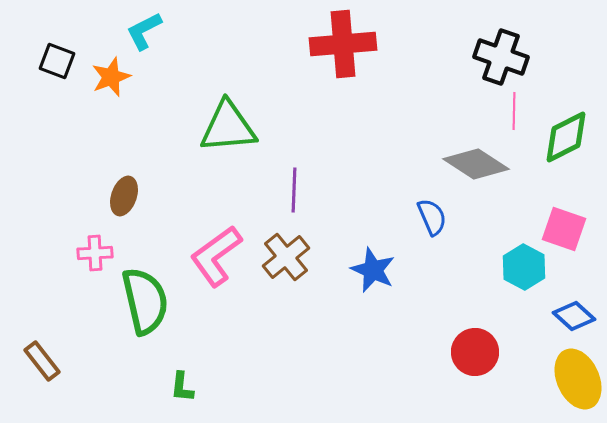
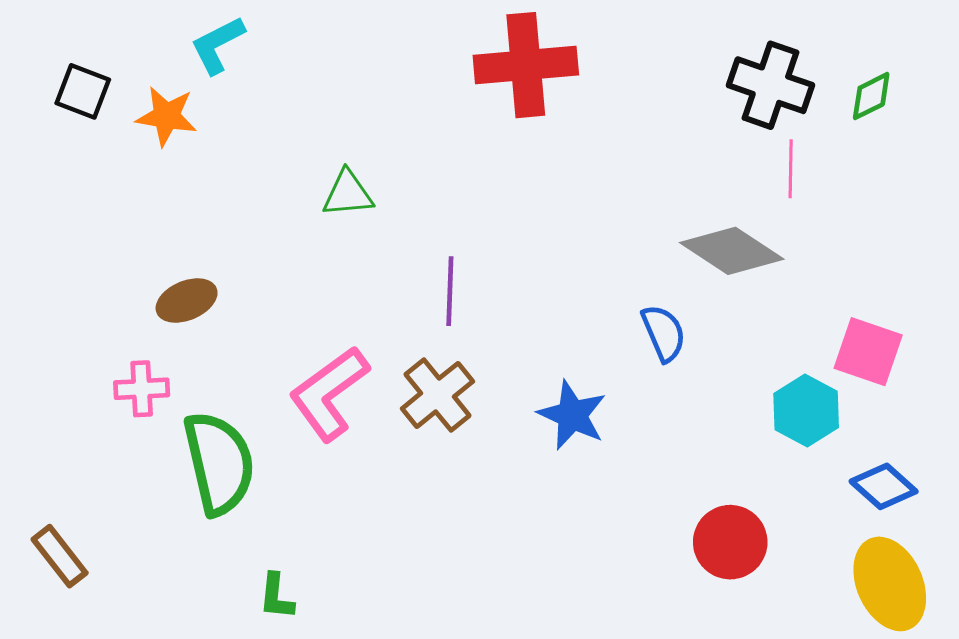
orange star: (111, 77) -> (166, 116), turned 30
green triangle: (228, 127) -> (348, 194), size x0.6
green diamond: (566, 137) -> (871, 96), moved, size x0.6
brown ellipse: (124, 196) -> (187, 300), turned 48

